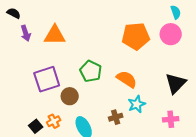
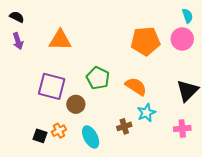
purple arrow: (26, 33) -> (18, 41), moved
purple square: (47, 79) -> (52, 86), turned 32
black square: (36, 126) -> (40, 136), turned -32

